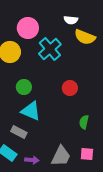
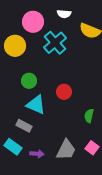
white semicircle: (71, 20) -> (64, 14), moved
red circle: (70, 88) -> (64, 92), moved
pink square: (87, 154) -> (92, 148), turned 32

